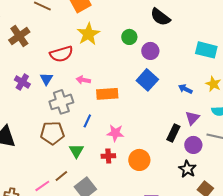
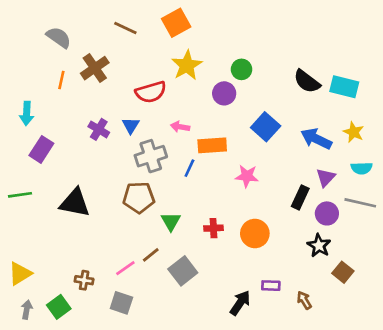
black semicircle: (160, 17) -> (307, 81), moved
purple circle: (150, 51) -> (224, 93), moved
blue arrow: (185, 89) -> (316, 139), size x1.6
blue line: (87, 121) -> (189, 168), moved
pink star: (115, 133) -> (247, 176), moved

